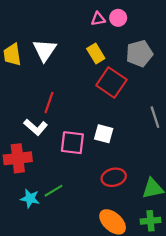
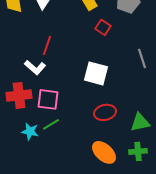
red square: (111, 83) -> (103, 27), size x0.6
white square: (104, 134) -> (96, 73), size x1.4
pink square: (72, 143) -> (48, 99), moved

